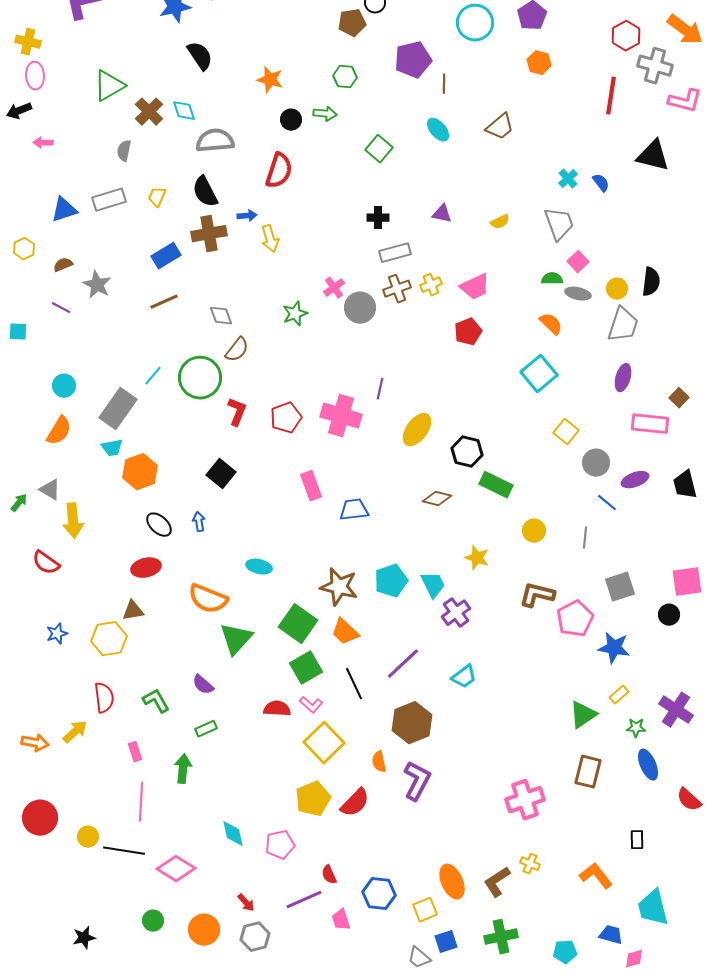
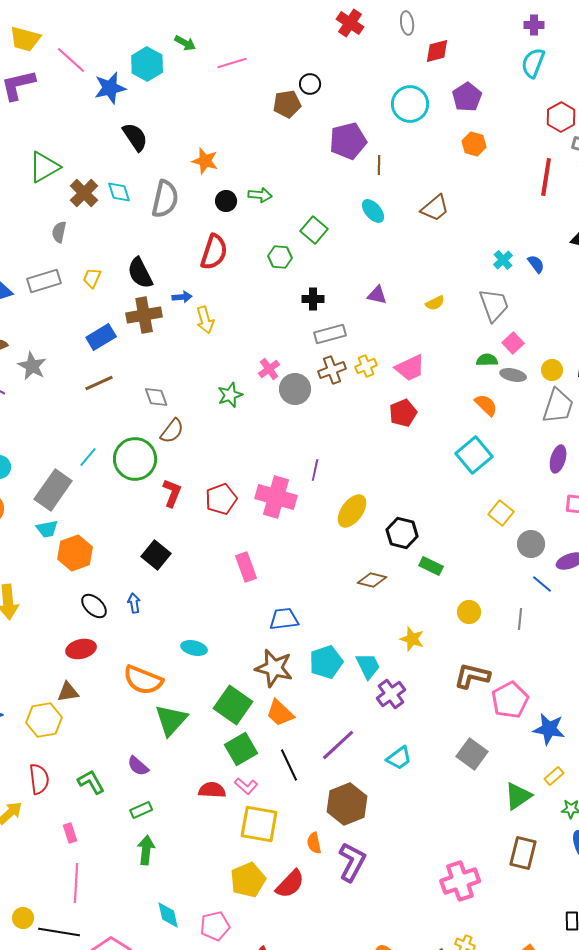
green hexagon: (345, 77) -> (280, 257), moved
gray semicircle: (215, 141) -> (165, 199), moved, turned 108
green rectangle: (496, 485) -> (431, 566), size x0.7
blue trapezoid: (354, 510) -> (284, 619), moved
gray square: (620, 587) -> (472, 754), moved, turned -36
yellow square: (324, 743) -> (259, 824), turned -36
green arrow: (183, 769) -> (146, 850), moved

